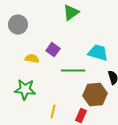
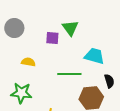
green triangle: (71, 13) -> (70, 28), moved, turned -30
purple square: (53, 50) -> (52, 38), moved, turned -32

